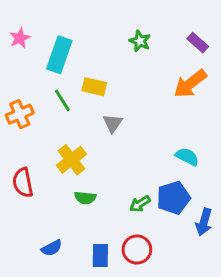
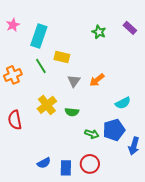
green star: (140, 41) -> (99, 32), moved
orange arrow: (190, 84) -> (97, 80), moved, size x0.7
cyan semicircle: (187, 157) -> (123, 103), turned 126
green semicircle: (85, 198) -> (72, 112), moved
green arrow: (140, 204) -> (92, 134), turned -128
blue semicircle: (52, 248) -> (44, 163), moved

